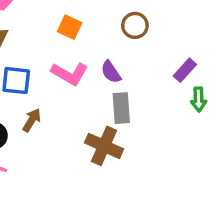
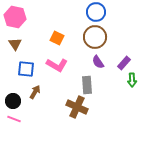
brown circle: (135, 25) -> (95, 37), size x1.5
purple semicircle: (111, 72) -> (98, 62), moved

